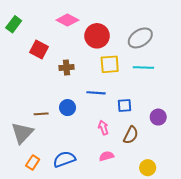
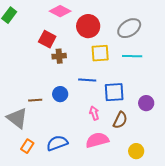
red square: (39, 50) -> (47, 39), moved
blue square: (124, 105) -> (114, 92), size x1.5
gray triangle: (22, 133) -> (17, 118), turned -35
pink semicircle: (107, 156) -> (97, 140), size x1.6

